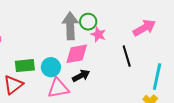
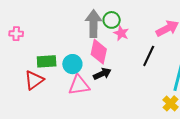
pink diamond: (77, 54) -> (99, 52), turned -70
black line: (127, 56) -> (149, 56), turned 40

